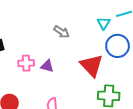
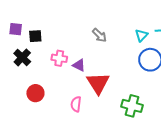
red triangle: (92, 65) -> (98, 83), moved

